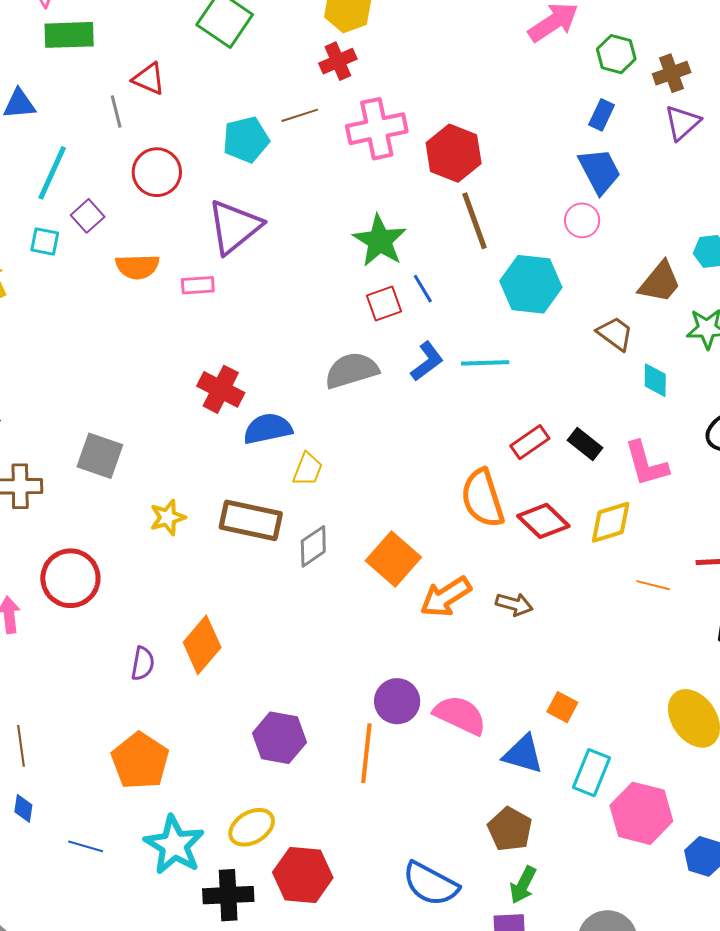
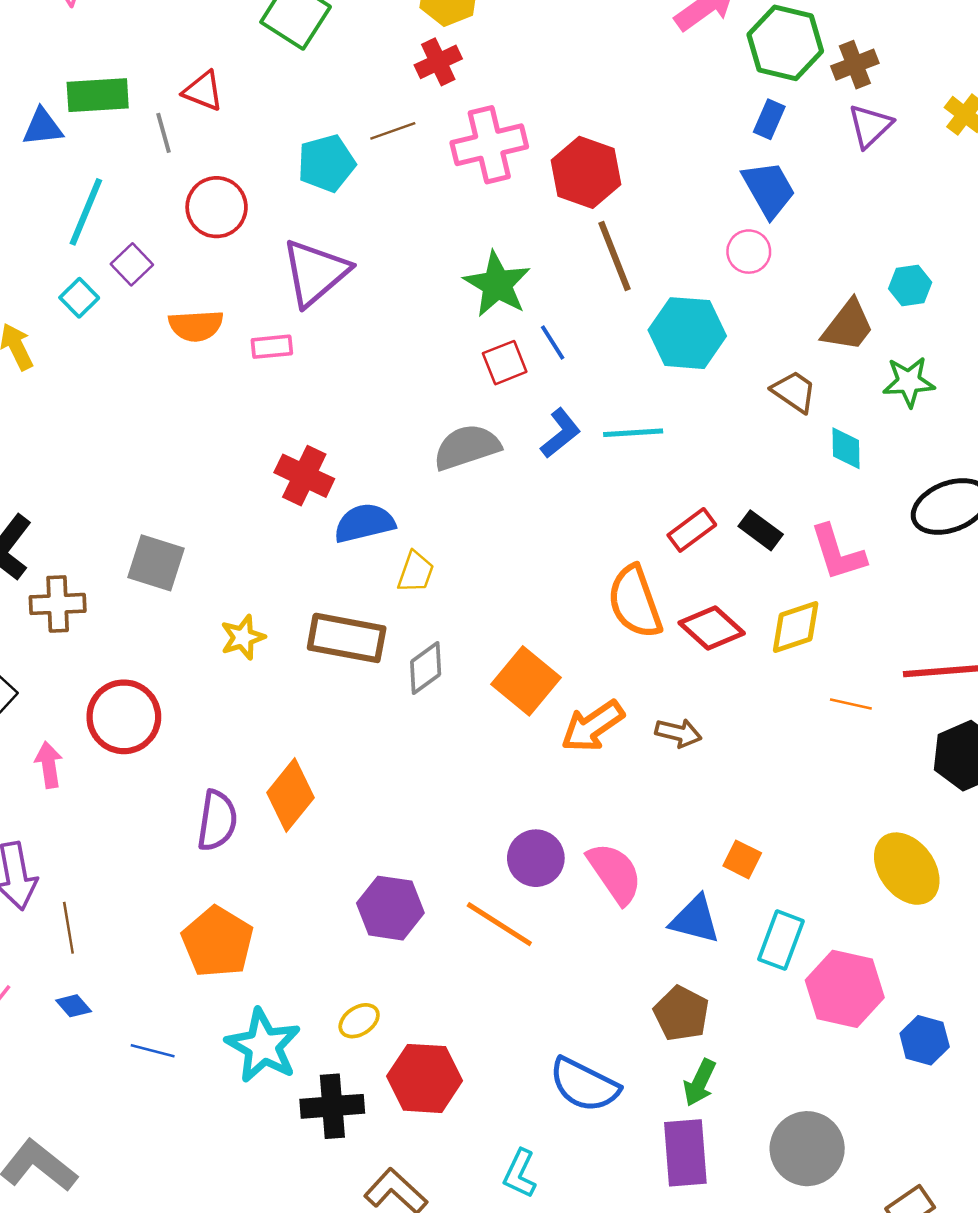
green rectangle: (69, 35) -> (98, 95), moved
green hexagon: (616, 54) -> (785, 43), size x1.5
cyan square: (45, 241) -> (79, 298), turned 36
purple semicircle: (143, 664) -> (217, 821), size x1.4
pink semicircle: (460, 715) -> (615, 873), turned 32
orange line: (366, 753) -> (499, 924), turned -62
blue diamond: (23, 808) -> (74, 1006), turned -48
yellow ellipse: (252, 827) -> (359, 1021), size x0.7

